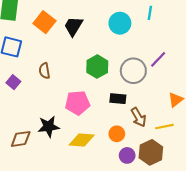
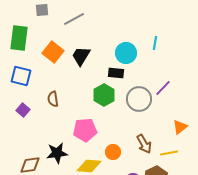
black rectangle: (118, 99) -> (116, 73), moved
orange circle: (117, 134) -> (113, 152), moved

